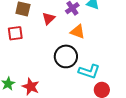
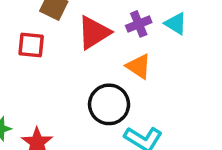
red triangle: (49, 19) -> (94, 33), size x1.5

